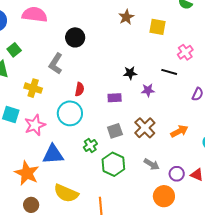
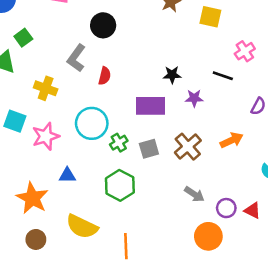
red semicircle: (79, 89) -> (105, 76), moved
purple rectangle: (115, 98) -> (150, 106), size x1.6
orange arrow: (179, 131) -> (232, 140), moved
green cross: (90, 145) -> (119, 143), moved
blue triangle: (53, 154) -> (67, 175), size x0.6
green hexagon: (113, 164) -> (120, 185), moved

